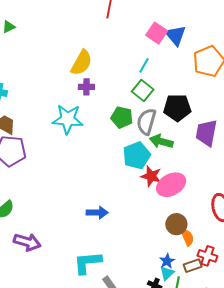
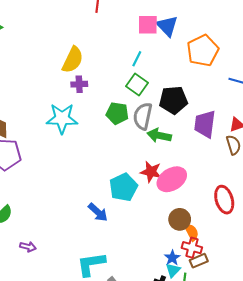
pink square: (157, 33) -> (148, 25), turned -30
cyan pentagon: (137, 155) -> (123, 187), moved
blue arrow: (97, 213) -> (98, 212), turned 45
purple arrow: (27, 242) -> (28, 247), size x0.6
red cross: (207, 256) -> (192, 248), moved

